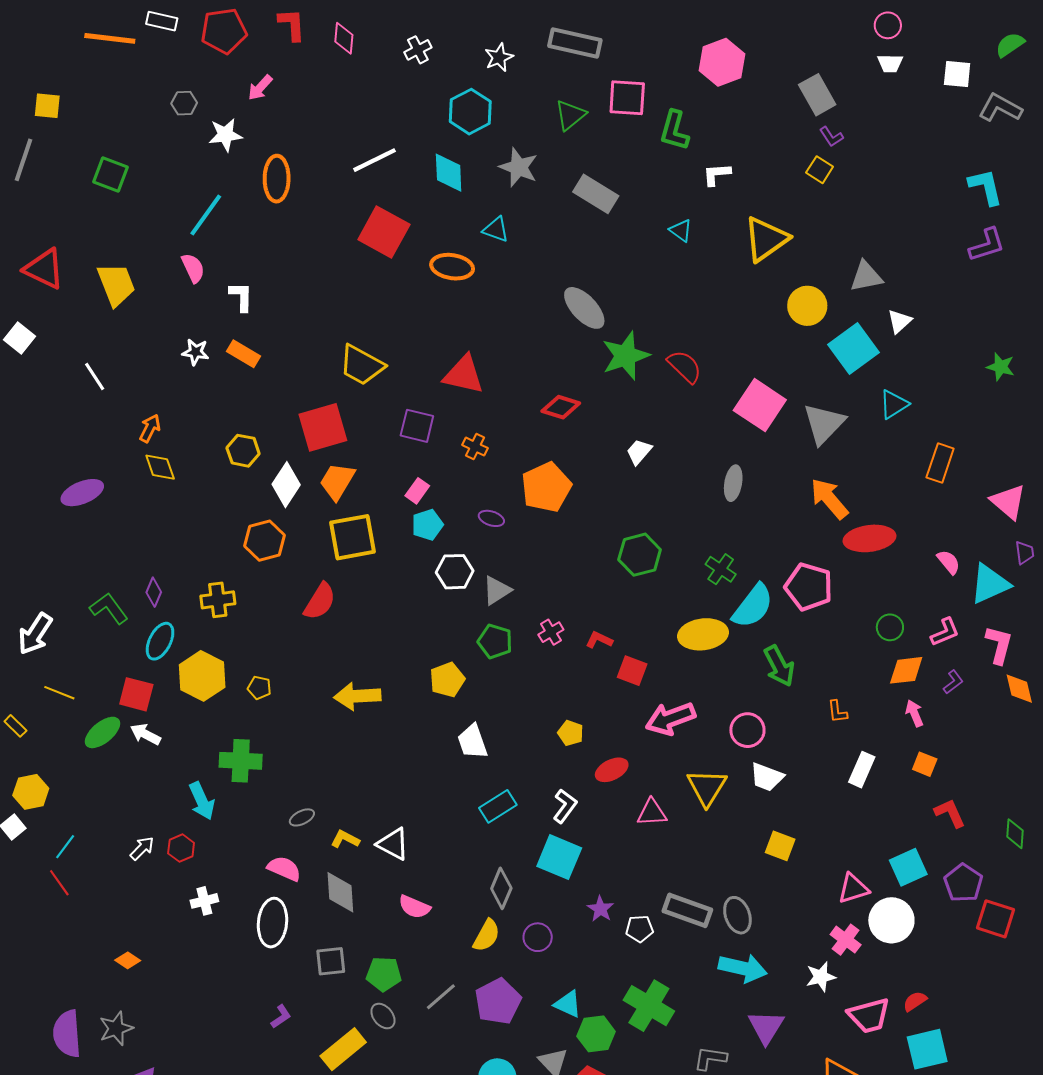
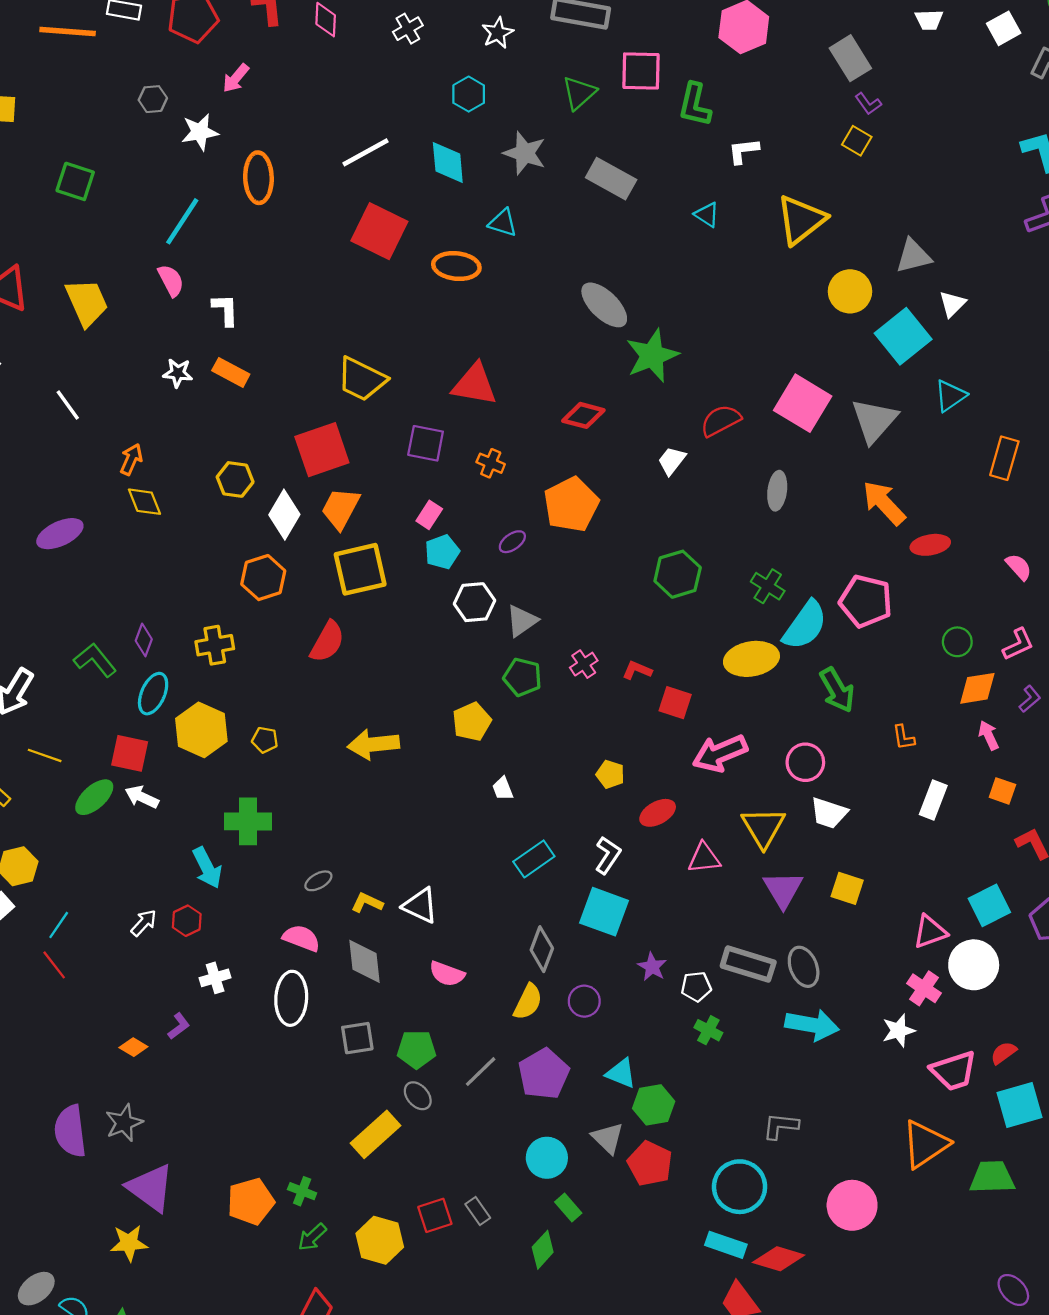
white square: (957, 74) -> (1004, 28), turned -32
cyan hexagon: (470, 112) -> (469, 94), size x0.7
red semicircle: (685, 366) -> (721, 421), moved, turned -69
purple ellipse: (491, 518) -> (512, 542), turned -50
red ellipse: (869, 538) -> (930, 545), size x0.7
white trapezoid: (473, 742) -> (503, 789), size x0.6
green cross: (649, 1006) -> (708, 1030), moved, size x0.5
purple L-shape: (281, 1017) -> (179, 1026), moved
purple triangle: (766, 1027) -> (783, 889), moved

